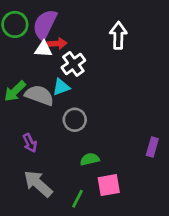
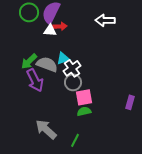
white arrow: (118, 35) -> (105, 20), turned -90
white cross: (73, 64) -> (72, 68), moved
purple arrow: (30, 143) -> (35, 80), moved, size x1.6
pink square: (109, 185) -> (84, 97), moved

